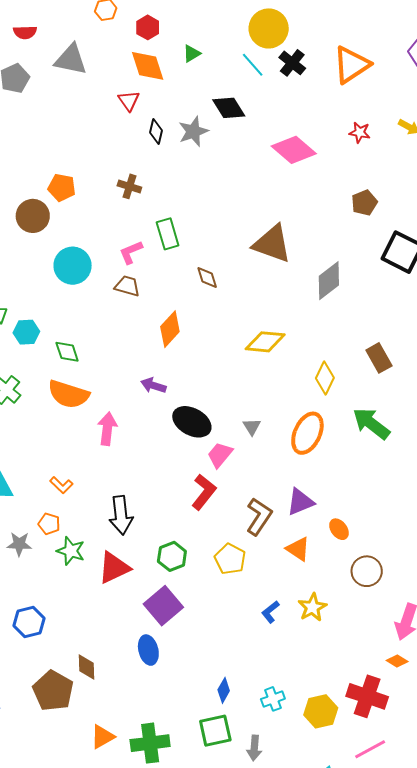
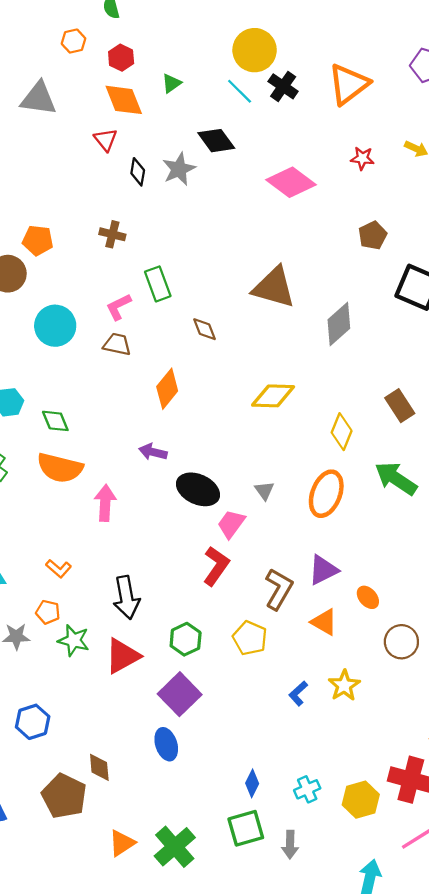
green cross: (150, 743) -> (175, 847), turned -30

